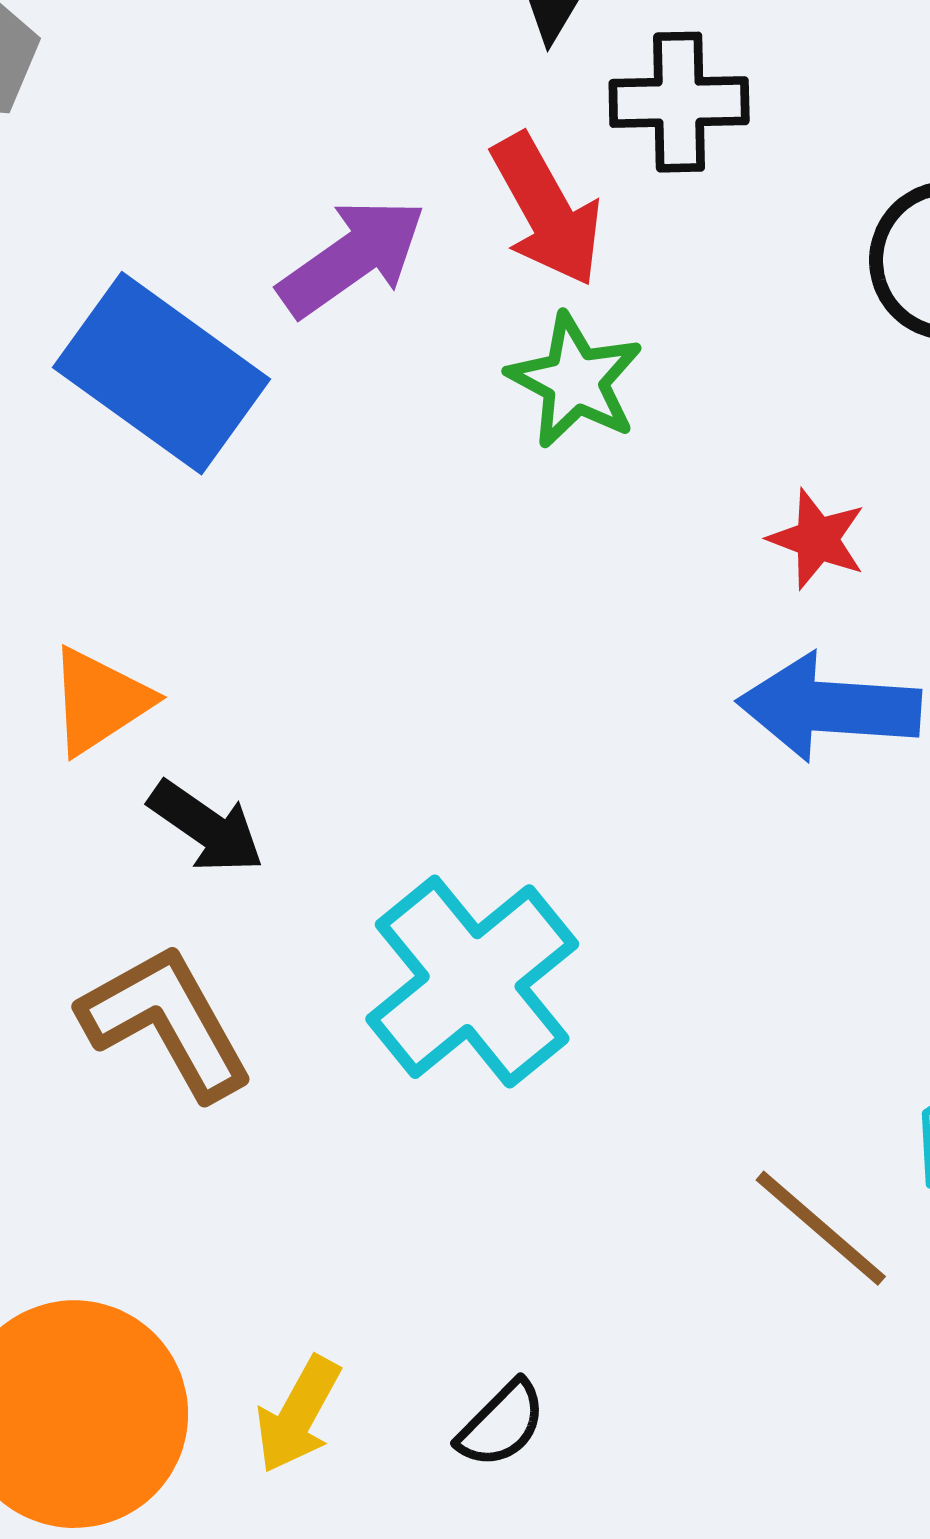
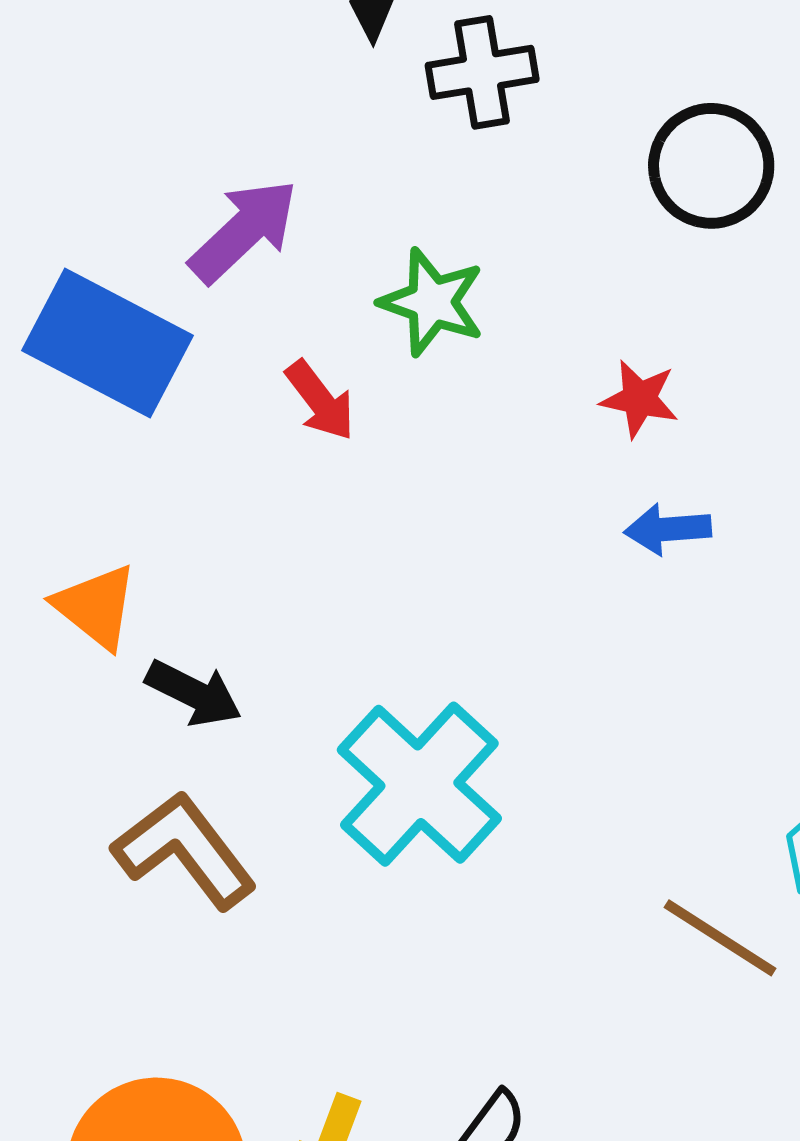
red arrow: (547, 210) -> (320, 401), moved, size x0.7
orange triangle: (99, 701) -> (96, 606), turned -40
blue arrow: (829, 707) -> (668, 529), size x0.6

